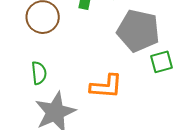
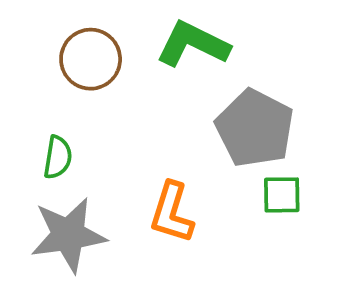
orange L-shape: (106, 86) -> (172, 213), turned 88

